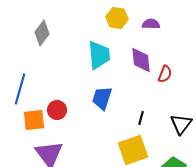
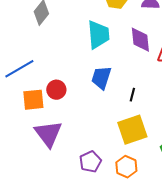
blue line: (20, 89) -> (19, 69), turned 44
black line: (141, 118) -> (132, 95), moved

